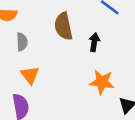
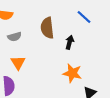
gray semicircle: (22, 42) -> (14, 37), turned 72

